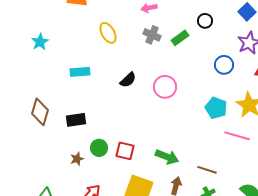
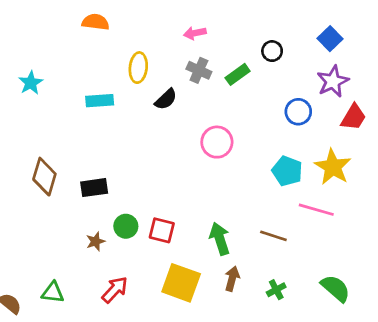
yellow ellipse: (108, 33) -> (138, 68), turned 35
cyan star: (40, 42) -> (31, 83), moved
cyan rectangle: (80, 72) -> (100, 101), moved
black semicircle: (128, 80) -> (166, 99), moved
green arrow: (167, 157) -> (220, 239), turned -130
brown line: (207, 170) -> (273, 236), moved

